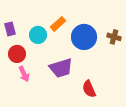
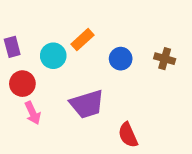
blue circle: (84, 37) -> (121, 59), size x0.6

